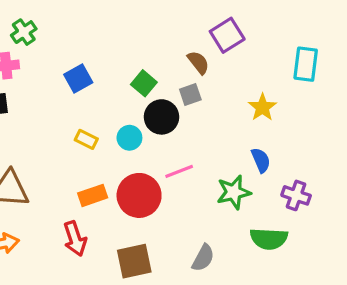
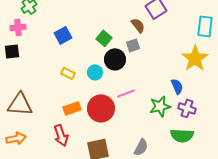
yellow star: (262, 107) -> (195, 58), moved, size x1.5
purple cross: (296, 195) -> (187, 108), moved

